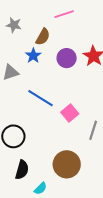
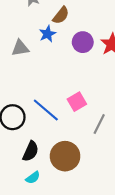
blue line: (41, 98) -> (46, 110), moved
black semicircle: (22, 170) -> (31, 151), moved

